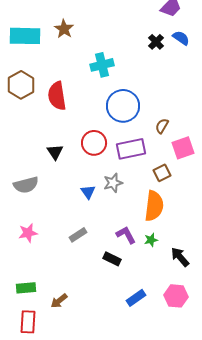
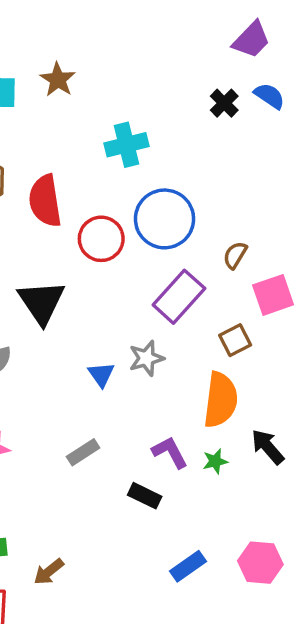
red circle: (94, 143) -> (101, 239), moved
purple rectangle: (131, 149) -> (179, 297), turned -36
black triangle: (55, 152) -> (41, 302), size x1.6
black arrow: (180, 257) -> (268, 447), moved

